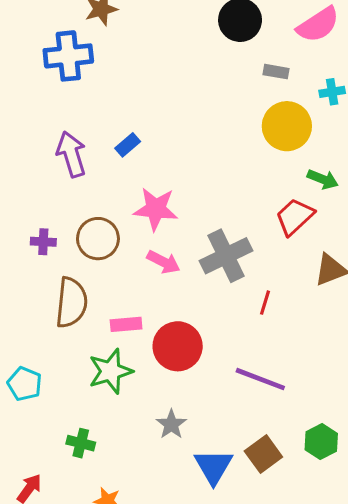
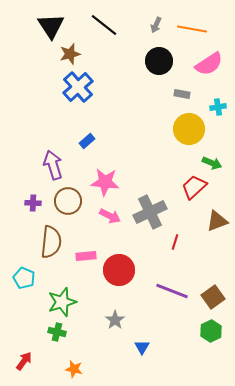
blue cross: (68, 56) -> (78, 87), moved, turned -36
purple arrow: (71, 154) -> (53, 165), moved
green star: (110, 371) -> (62, 302), moved
cyan pentagon: (25, 384) -> (24, 278), moved
brown square: (263, 454) -> (213, 297), moved
blue triangle: (213, 466) -> (142, 347), size x0.6

